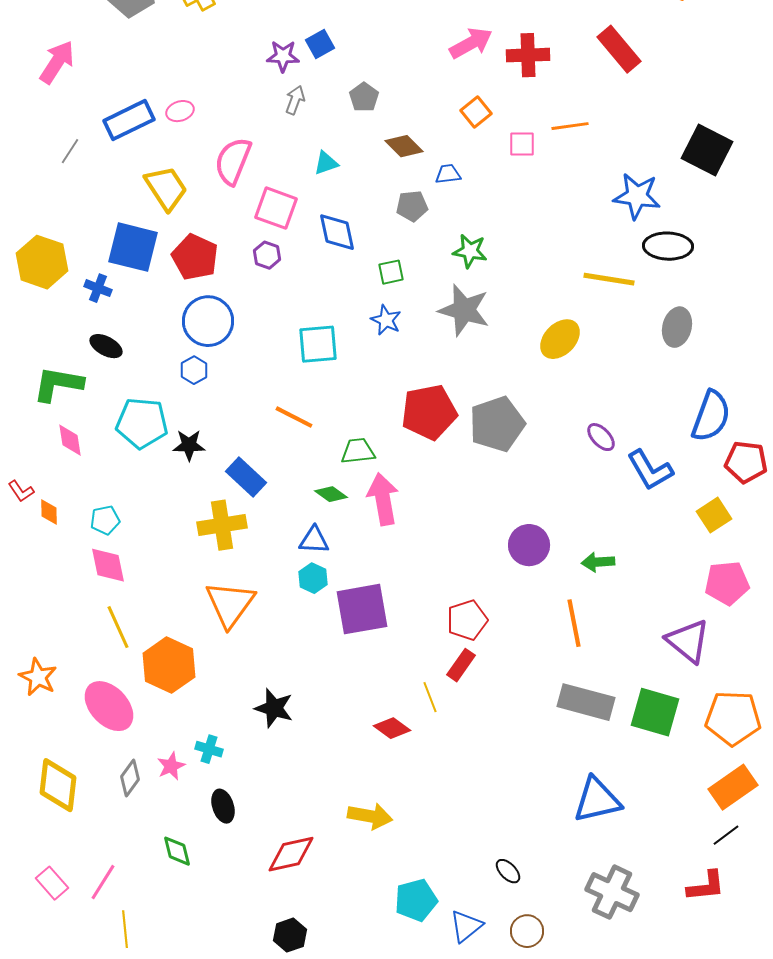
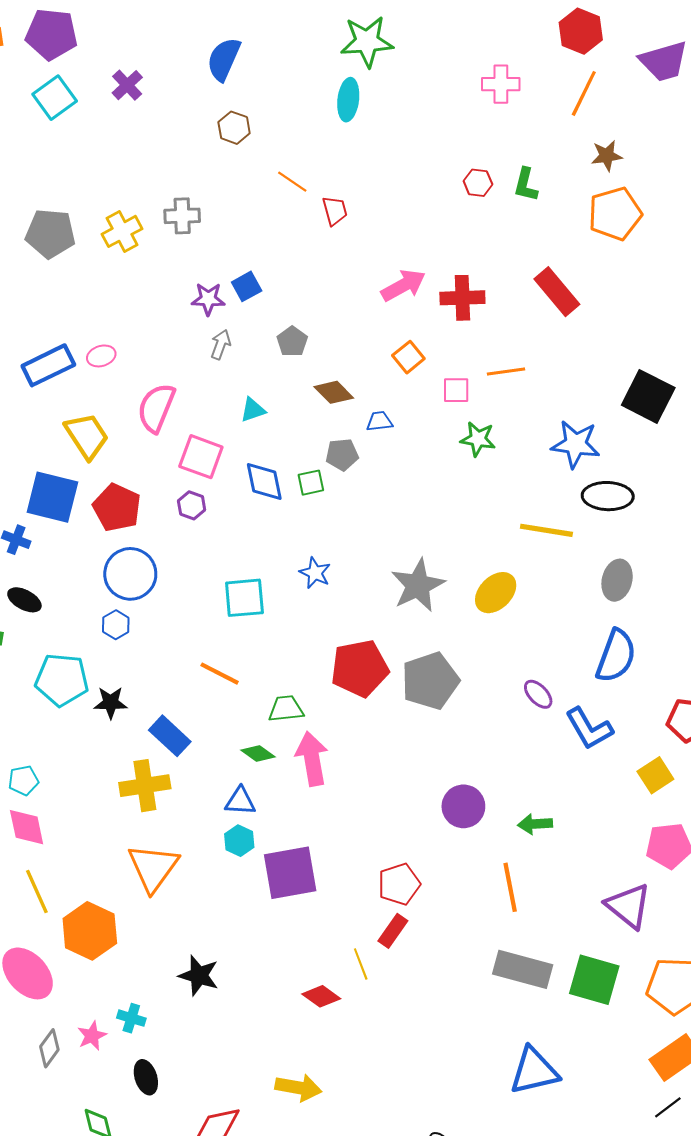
green star: (470, 251) -> (478, 439), moved
green square: (391, 272) -> (311, 483), moved
gray star: (464, 310) -> (418, 585), moved, turned 30
blue semicircle: (711, 416) -> (616, 656), moved

